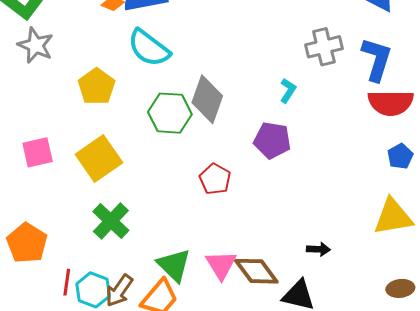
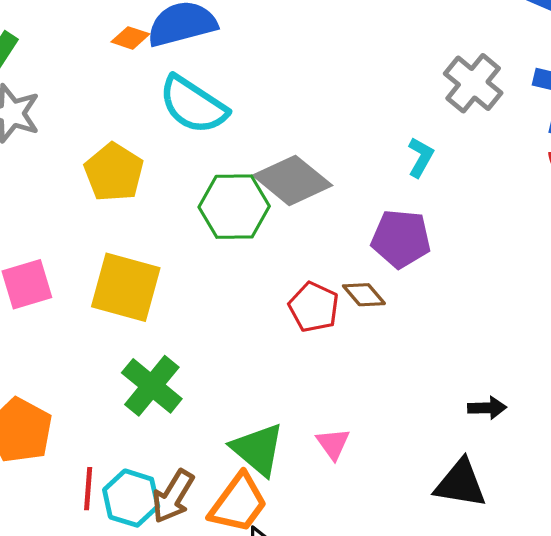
gray cross: (324, 47) -> (473, 83), turned -33
gray diamond: (207, 99) -> (292, 180), turned -66
yellow square: (99, 158) -> (126, 287), turned -36
pink triangle: (221, 265) -> (333, 444), size x0.7
brown diamond: (256, 271) -> (364, 295), moved, size x0.6

